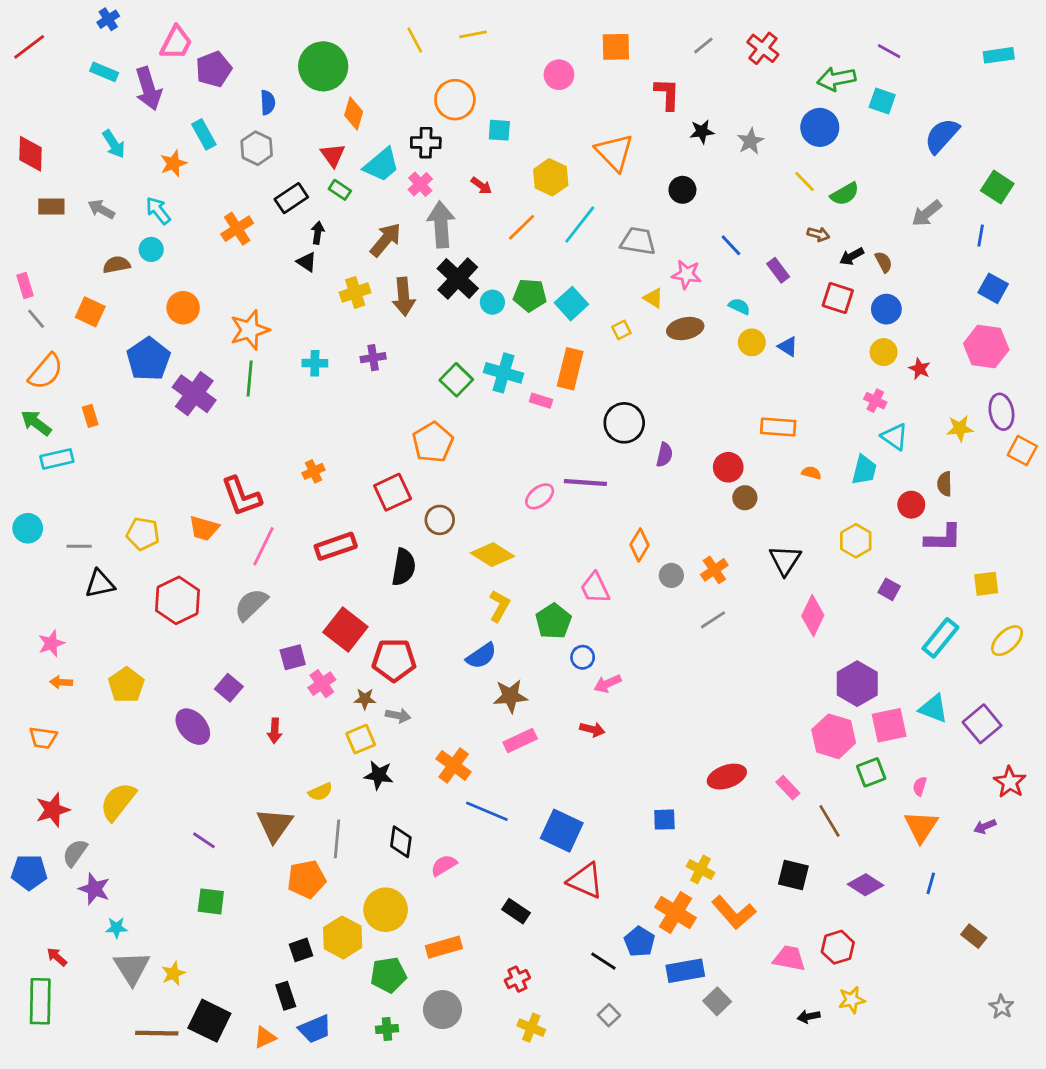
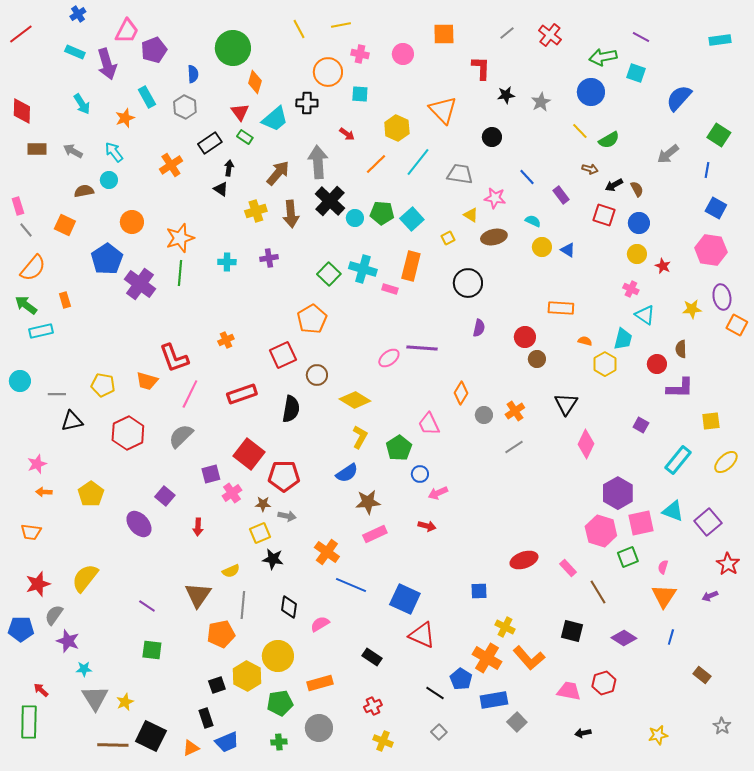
pink cross: (420, 184) -> (360, 54), moved, turned -36
black circle: (624, 423) -> (468, 283), moved
yellow hexagon: (856, 541) -> (605, 364), moved
yellow star: (852, 1000) -> (658, 735), moved

